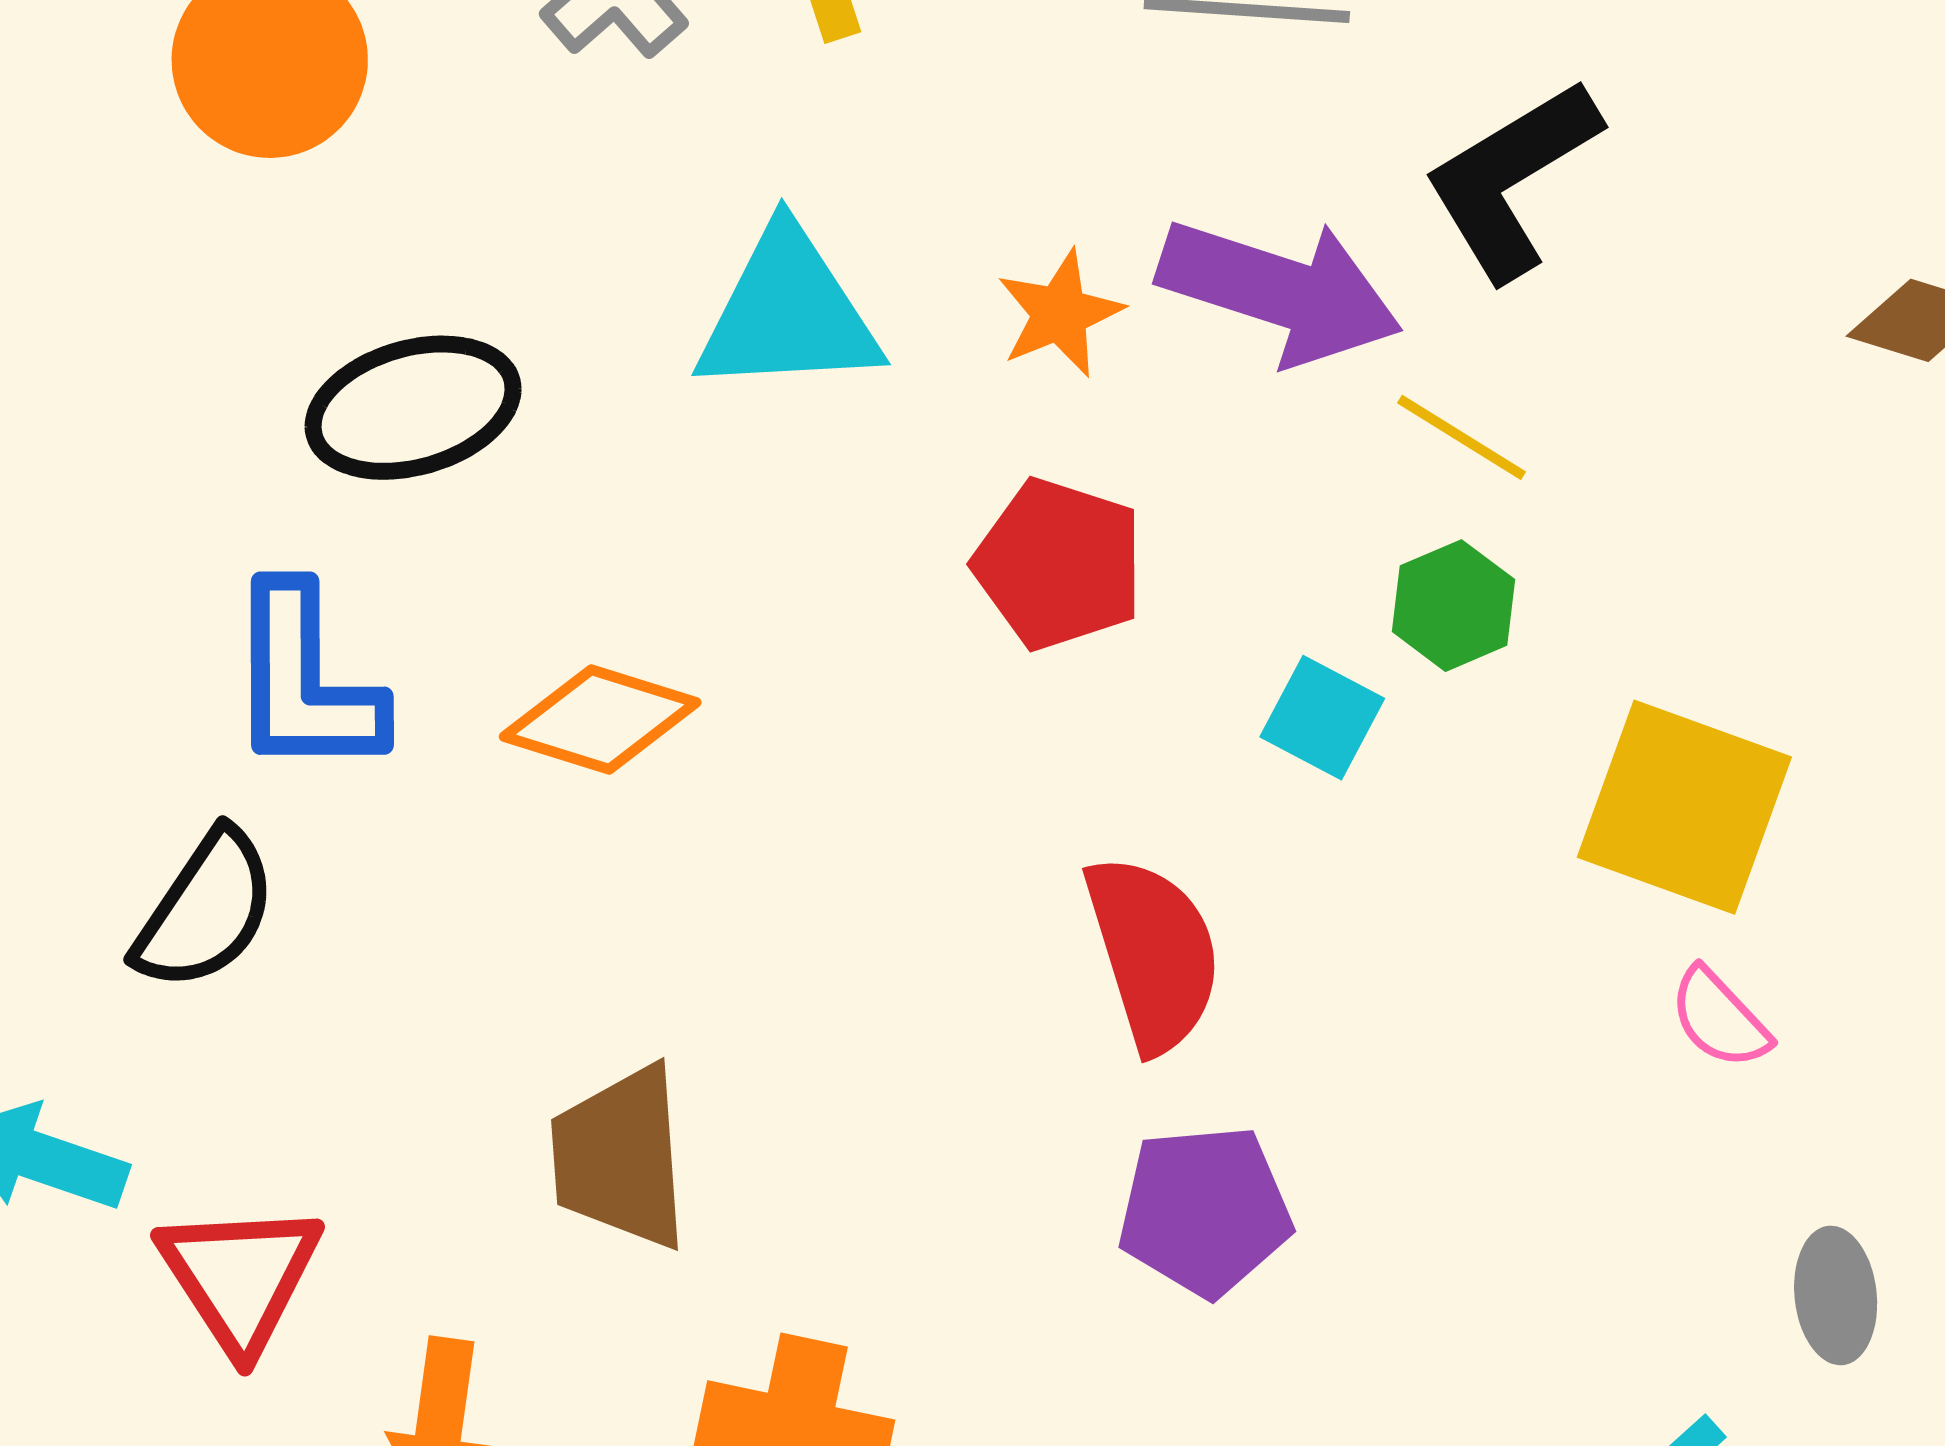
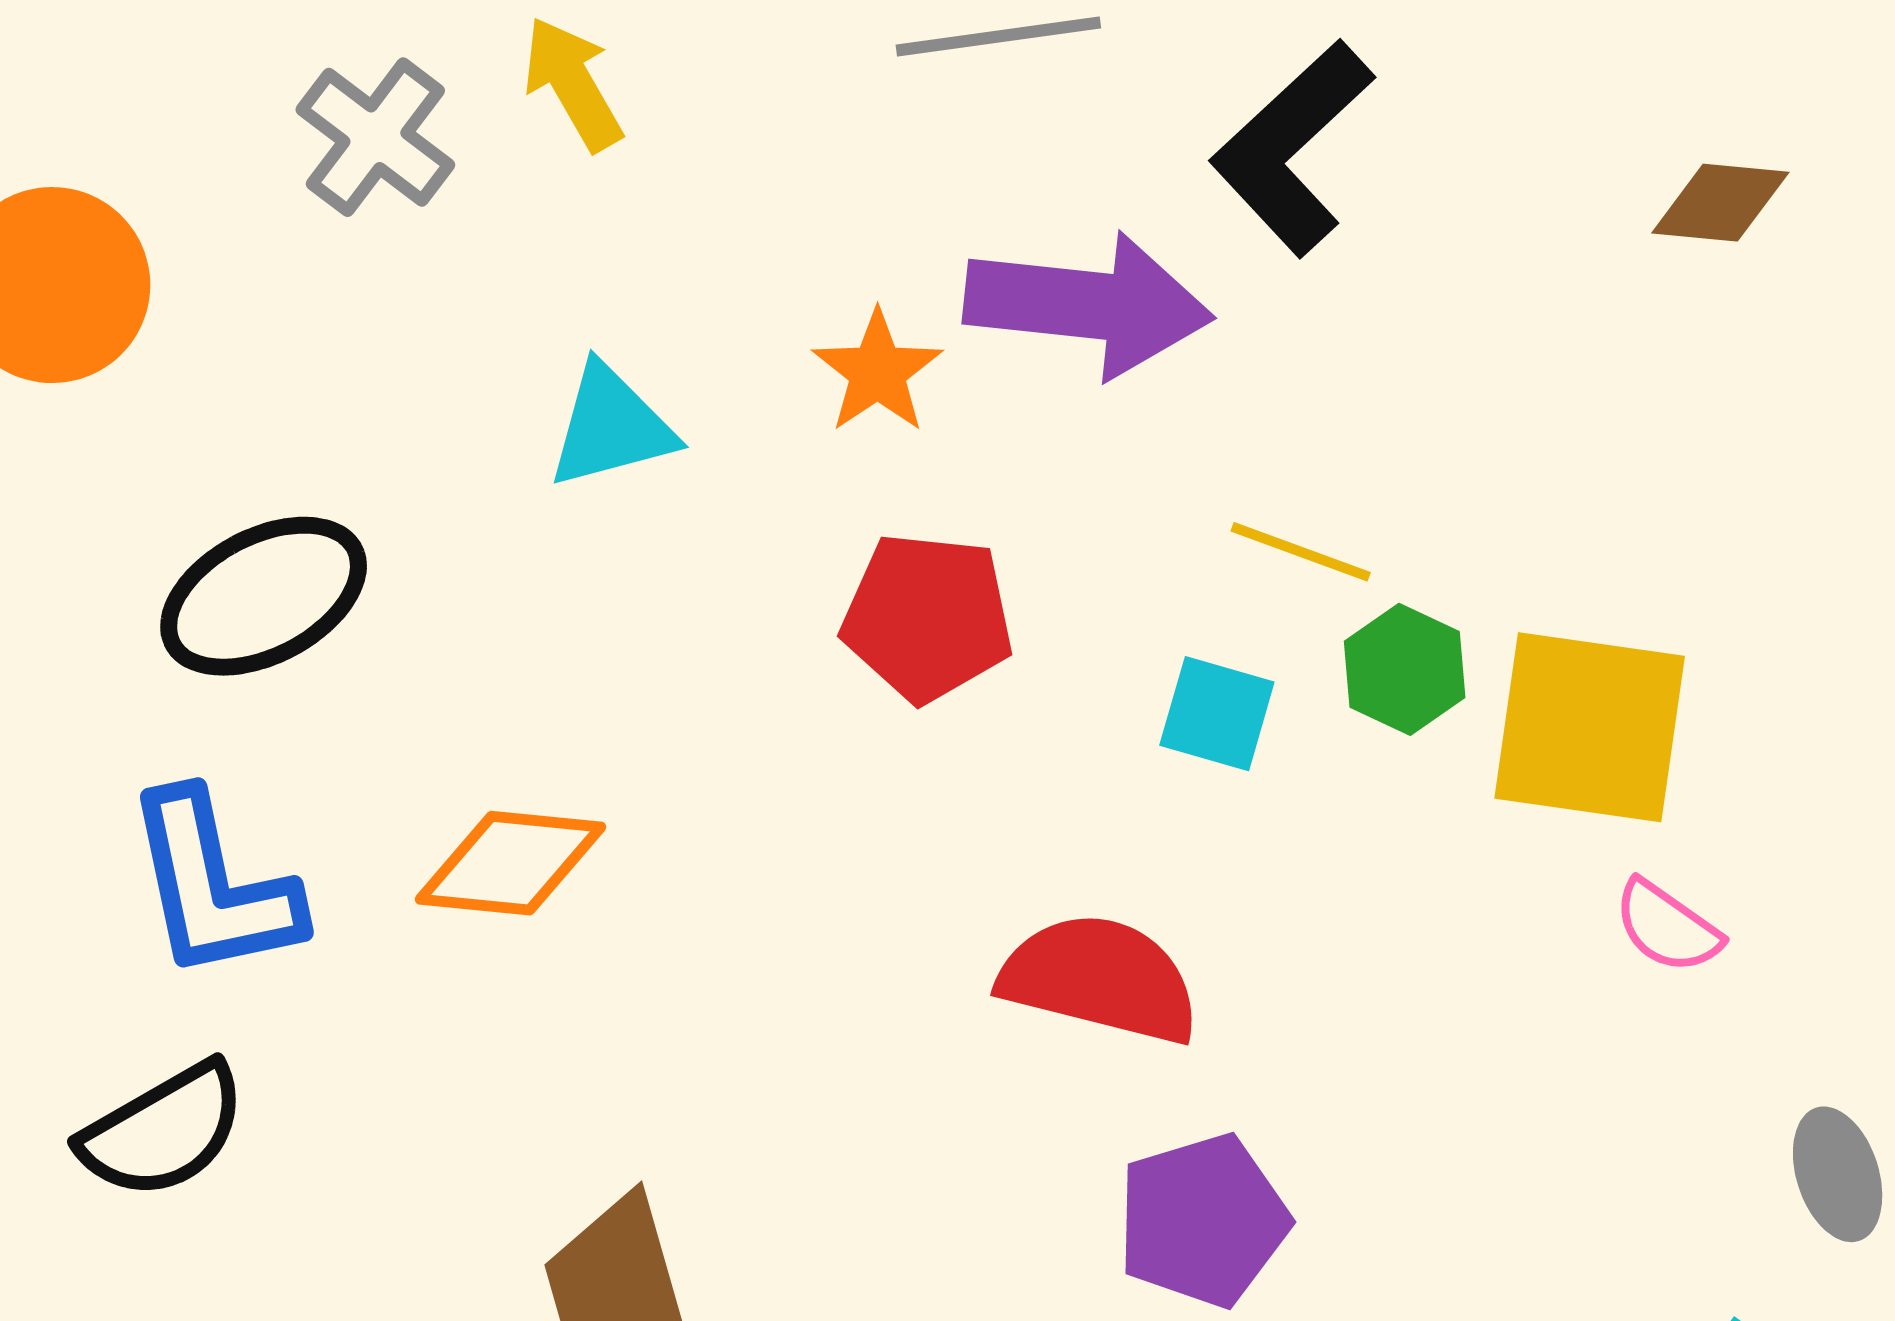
cyan triangle: (788, 313) -> (611, 427), size x0.7
yellow line: (1462, 437) -> (1301, 552), moved
green hexagon: (1454, 606) -> (1405, 669), moved
black semicircle: (206, 910) -> (163, 1131), turned 38
red semicircle: (1153, 953) -> (1100, 979), turned -47

